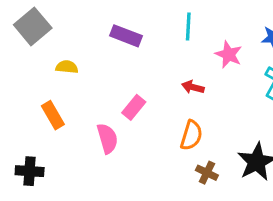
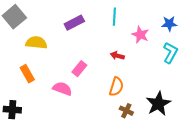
purple rectangle: (126, 36) -> (74, 23), turned -48
yellow semicircle: (67, 67) -> (36, 43), size x1.5
pink semicircle: (107, 138) -> (62, 89), turned -54

